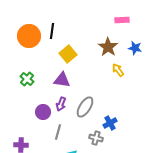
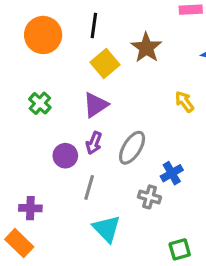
black line: (52, 31) -> (94, 25), moved
brown star: (108, 47) -> (146, 48), moved
yellow arrow: (118, 70) -> (184, 102), moved
purple triangle: (62, 80) -> (95, 105), turned -42

